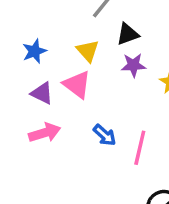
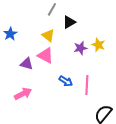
blue star: (34, 51) -> (10, 34), moved
purple star: (133, 65) -> (80, 48), moved
pink arrow: (45, 133) -> (23, 94), moved

